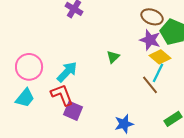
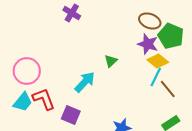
cyan arrow: (67, 72) -> (85, 82), moved
brown line: (150, 85) -> (168, 89), moved
red L-shape: (62, 95) -> (44, 99), moved

